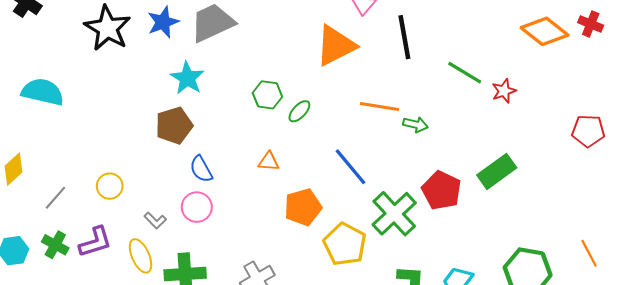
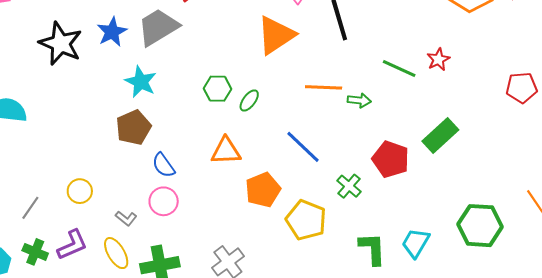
green line: (465, 73) -> (399, 68), moved
orange triangle: (269, 162) -> (226, 151), size x1.5
green cross: (394, 214) -> (349, 186), size x0.6

